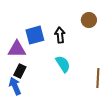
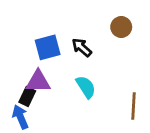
black arrow: (60, 35) -> (82, 47), turned -42
purple triangle: (17, 49) -> (38, 81), moved

